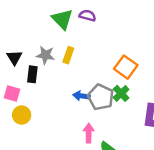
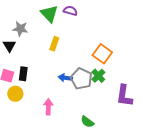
gray star: (46, 55) -> (20, 29), moved
black rectangle: (32, 74) -> (23, 74), moved
pink arrow: (89, 133) -> (48, 107), moved

